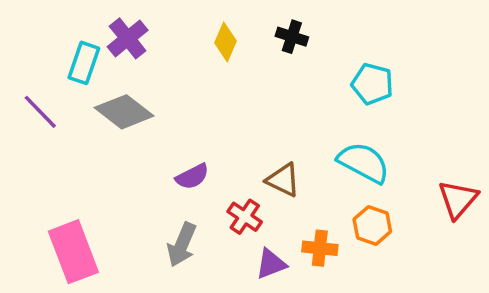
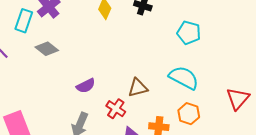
gray diamond: (124, 112) -> (47, 49), size x0.7
brown triangle: (283, 180) -> (138, 88), turned -40

